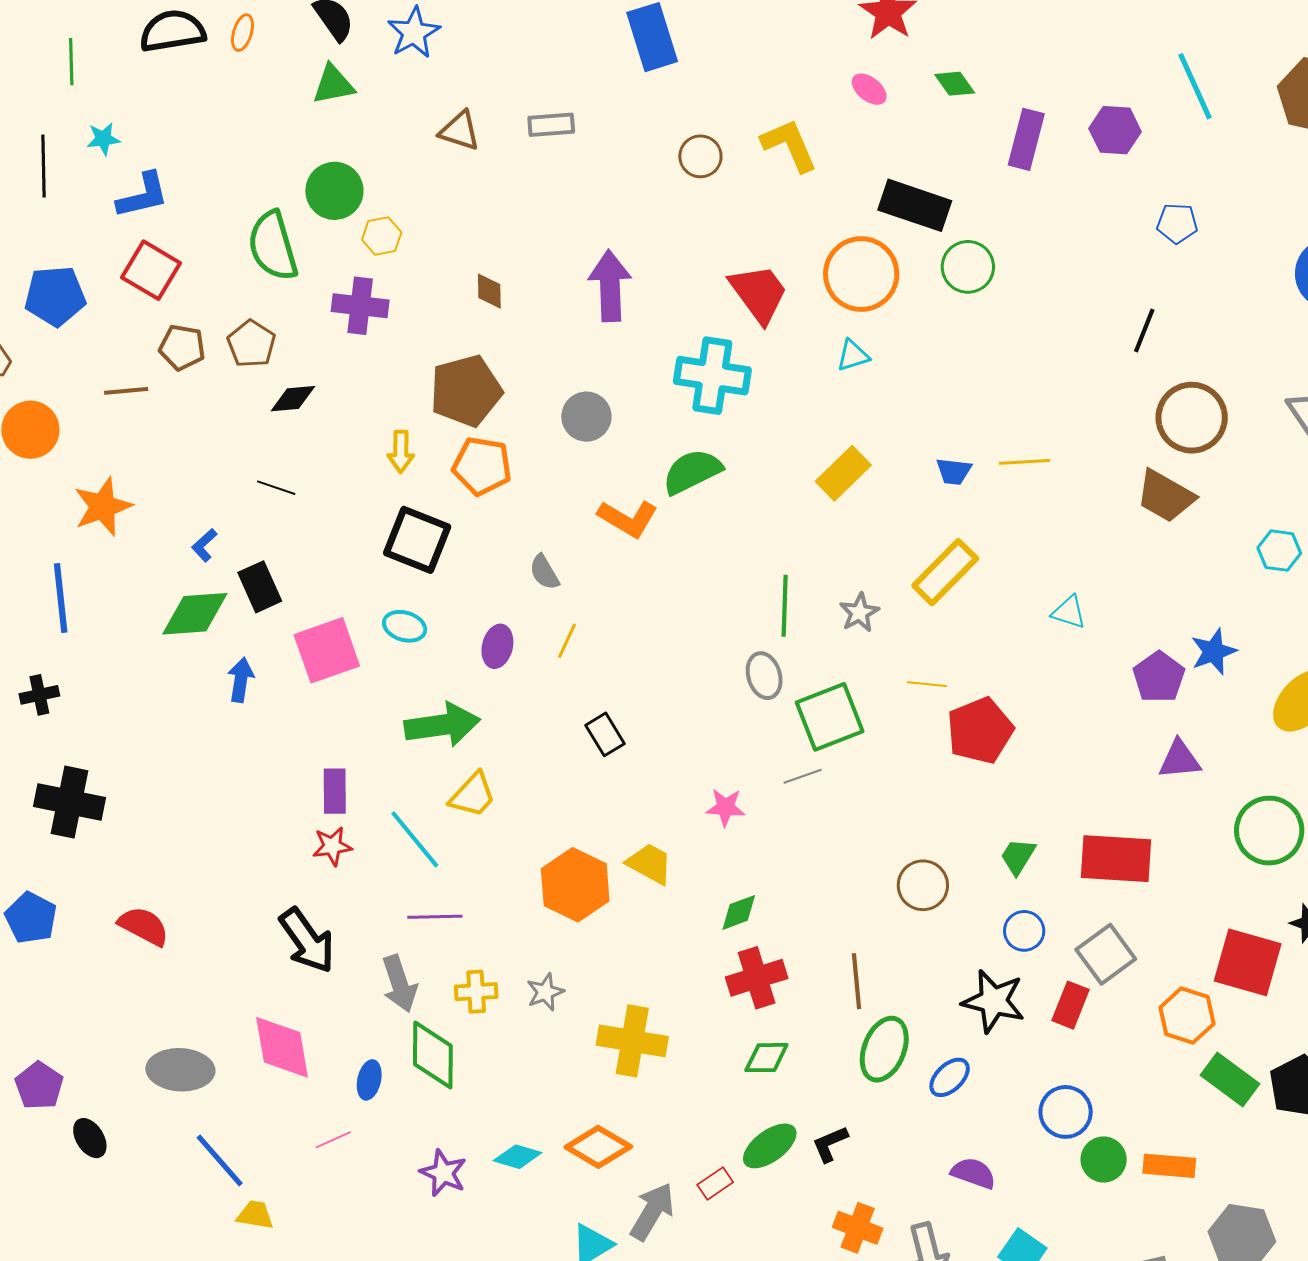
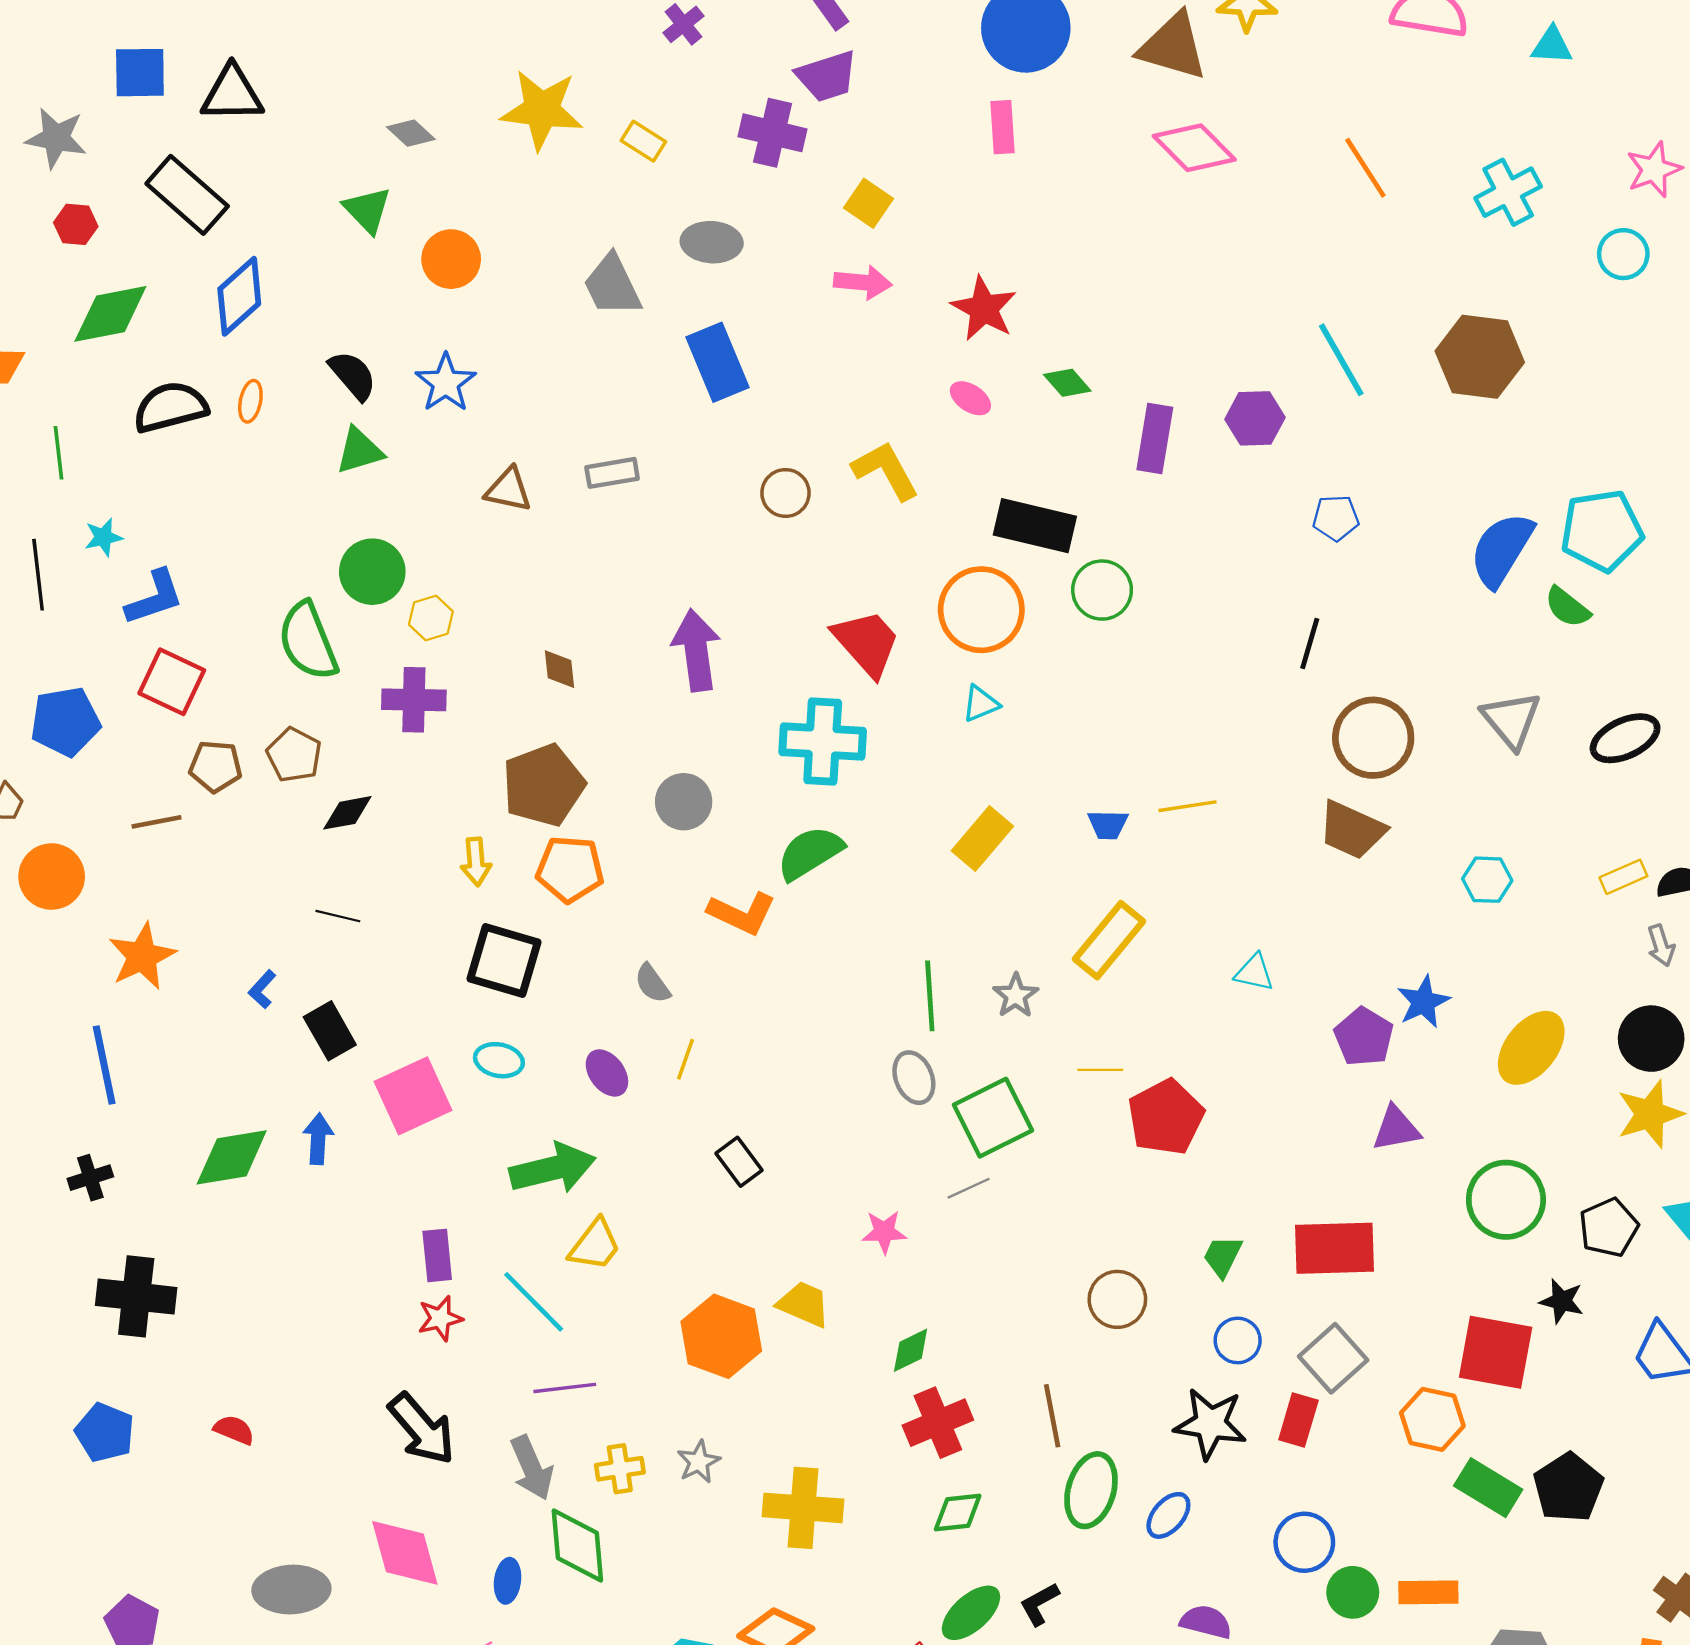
green diamond: (195, 614) -> (232, 1157), moved
purple ellipse: (497, 646) -> (607, 1073), turned -45
red semicircle: (144, 926) -> (234, 1430), size x0.7

